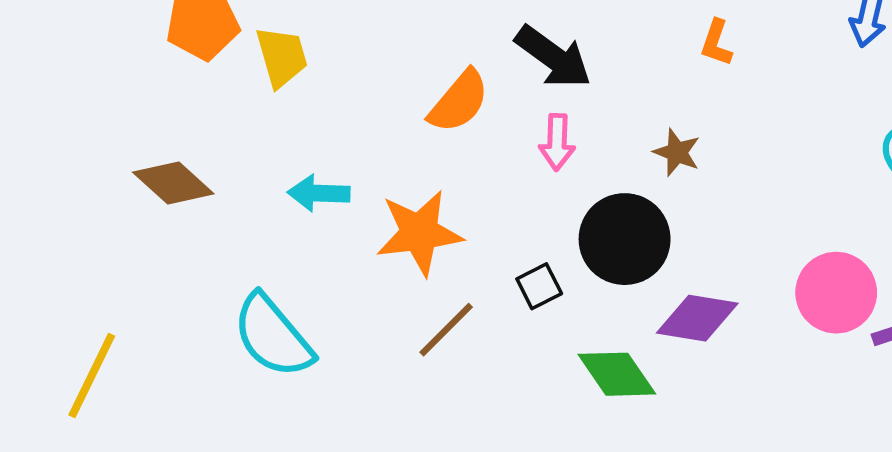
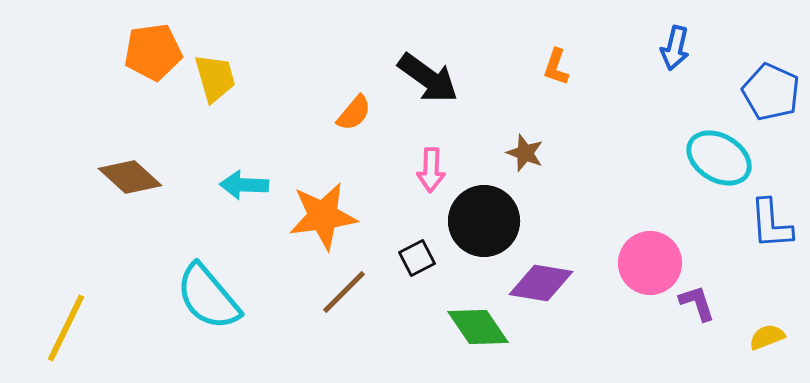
orange semicircle: (459, 101) -> (354, 113), size x0.7
pink arrow: (557, 142) -> (431, 170), moved

